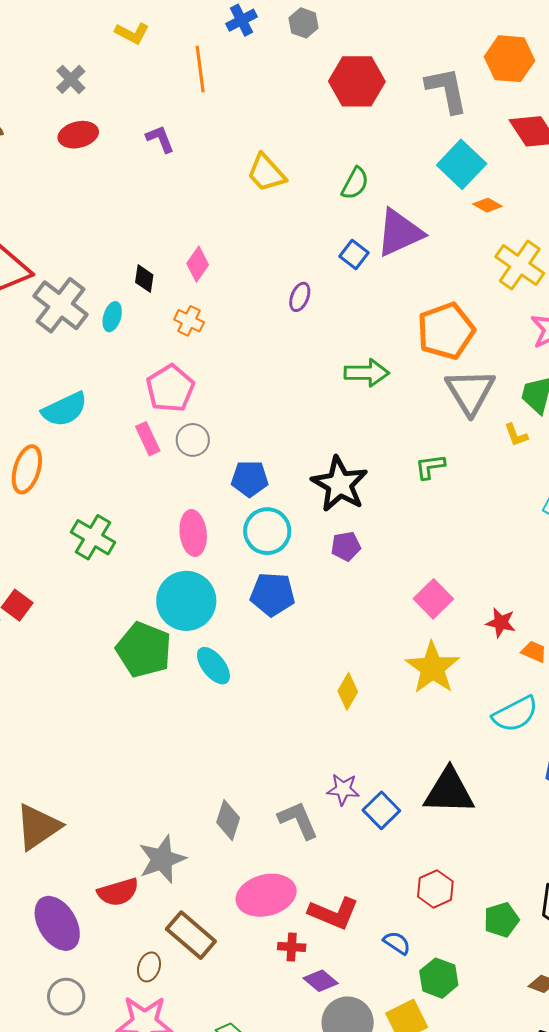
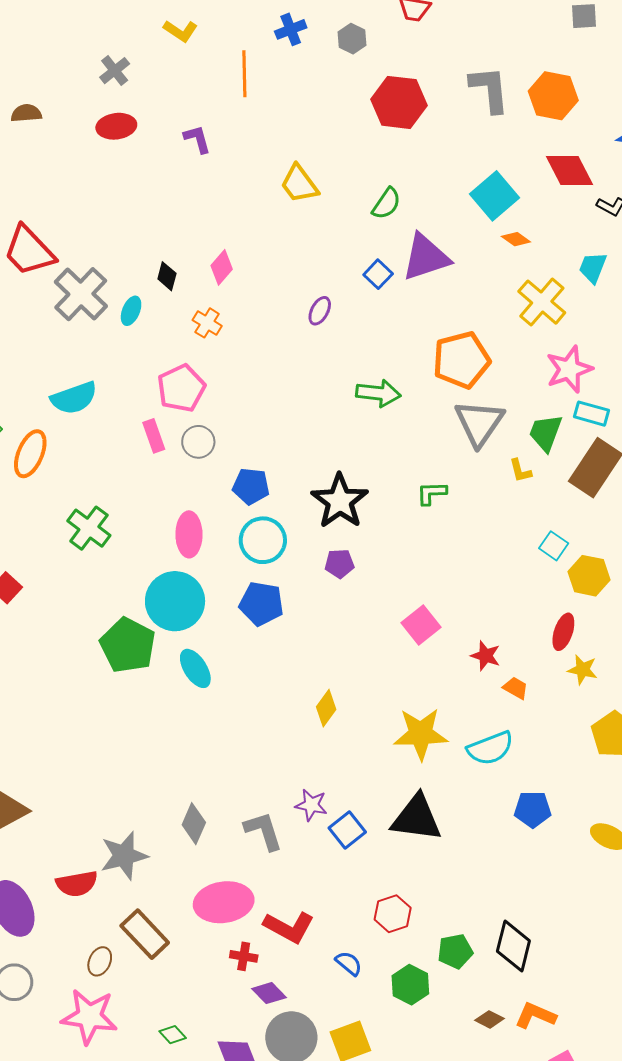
gray L-shape: (447, 90) -> (489, 89), moved
yellow star: (432, 668) -> (421, 734), moved, turned 30
green hexagon: (439, 978) -> (410, 985), moved

